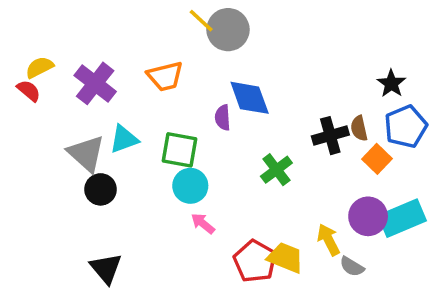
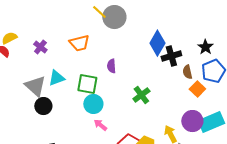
purple cross: (95, 83) -> (40, 47), size x0.6
blue diamond: (250, 98) -> (157, 43), moved, turned 50
black cross: (330, 136) -> (171, 56), moved

